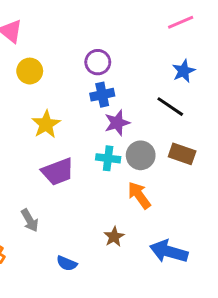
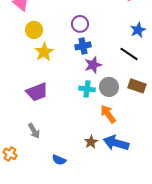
yellow star: (46, 124) -> (44, 52), moved
purple trapezoid: (58, 172) -> (37, 92), moved
blue arrow: (169, 251) -> (116, 143), moved

